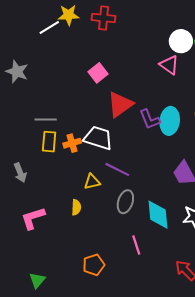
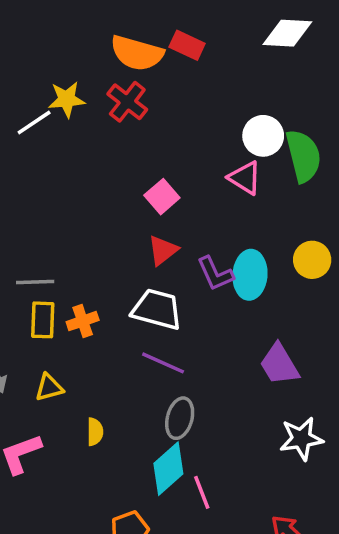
red cross: (104, 18) -> (127, 102), turned 35
pink square: (98, 73) -> (162, 197), moved
red triangle: (120, 104) -> (163, 250), size x0.7
white trapezoid: (98, 138) -> (157, 309), moved
yellow triangle: (92, 182) -> (49, 388), moved
cyan diamond: (158, 215) -> (168, 469), moved, turned 56

